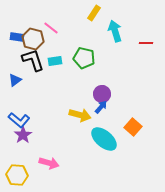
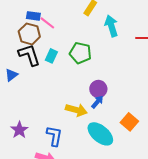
blue rectangle: (17, 37) -> (33, 16), moved
cyan rectangle: (55, 61) -> (51, 56), turned -56
blue L-shape: (19, 120) -> (54, 136), moved, turned -120

